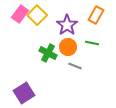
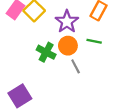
gray line: (75, 66) -> (76, 66), turned 40

